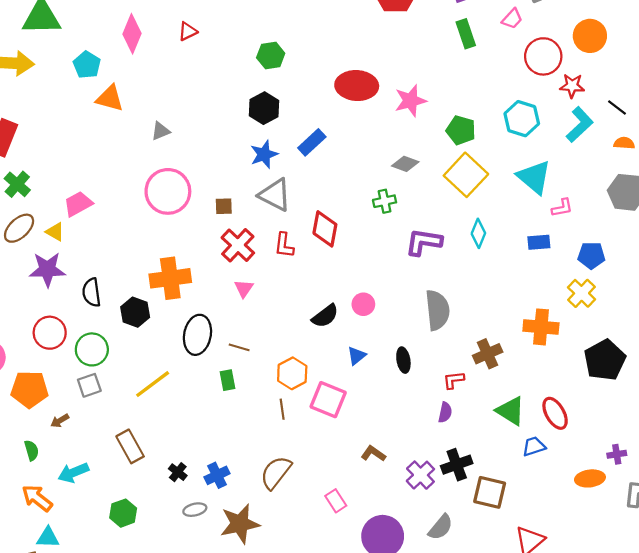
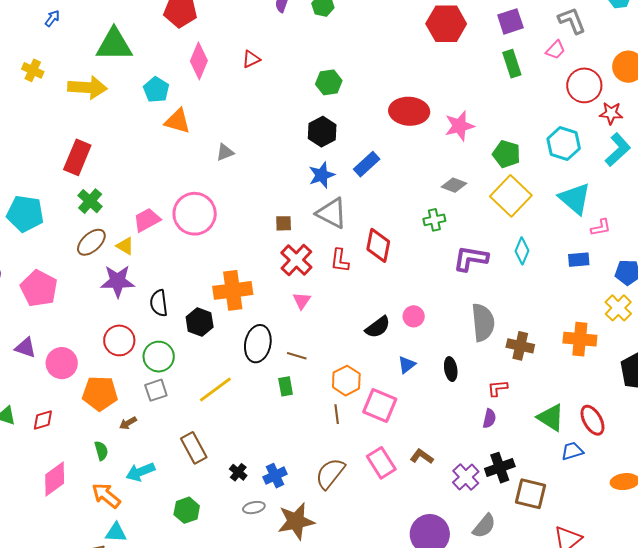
pink circle: (168, 191) -> (195, 214), moved
brown cross: (488, 354) -> (520, 346), moved, turned 36
pink rectangle: (336, 501) -> (381, 463), moved, size x1.4

